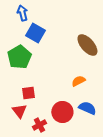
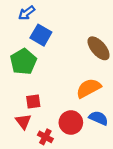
blue arrow: (22, 13) -> (27, 13), turned -112
orange semicircle: (78, 81) -> (89, 88), size x1.6
red cross: (39, 125) -> (45, 137), turned -32

